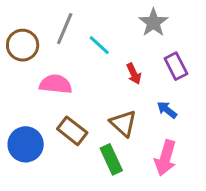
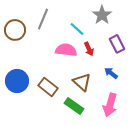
cyan line: (99, 45) -> (77, 29), moved
pink semicircle: (56, 84) -> (66, 50), moved
blue circle: (26, 144) -> (17, 81), moved
green rectangle: (111, 159) -> (74, 106), turned -30

